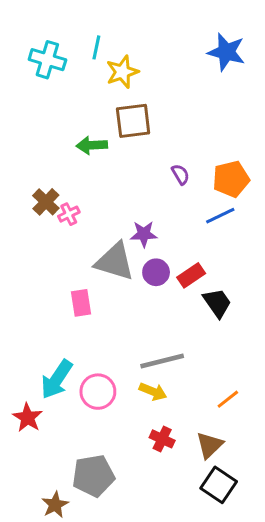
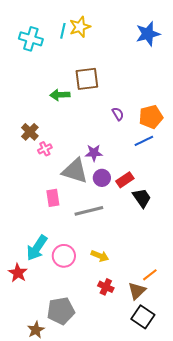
blue star: (226, 52) -> (148, 34), turned -30
yellow star: (122, 72) -> (80, 27), moved
pink cross: (69, 214) -> (45, 149), moved
gray line: (162, 361) -> (89, 211), moved
orange line: (228, 399) -> (150, 275), moved

